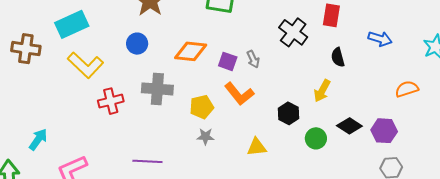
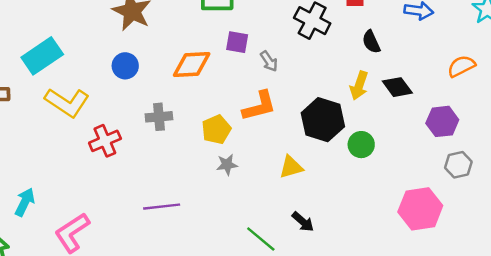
purple square: (228, 61) -> (237, 42), moved
gray cross: (157, 89) -> (159, 117), size x0.7
orange L-shape: (239, 94) -> (259, 106), turned -56
black hexagon: (288, 113) -> (323, 120), size x1.6
black diamond: (349, 126) -> (397, 87), moved, turned 30

